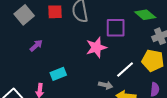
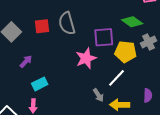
yellow pentagon: (153, 60) -> (126, 52), moved
cyan rectangle: (58, 74) -> (40, 84), moved
gray arrow: (106, 85) -> (98, 95), turned 48

